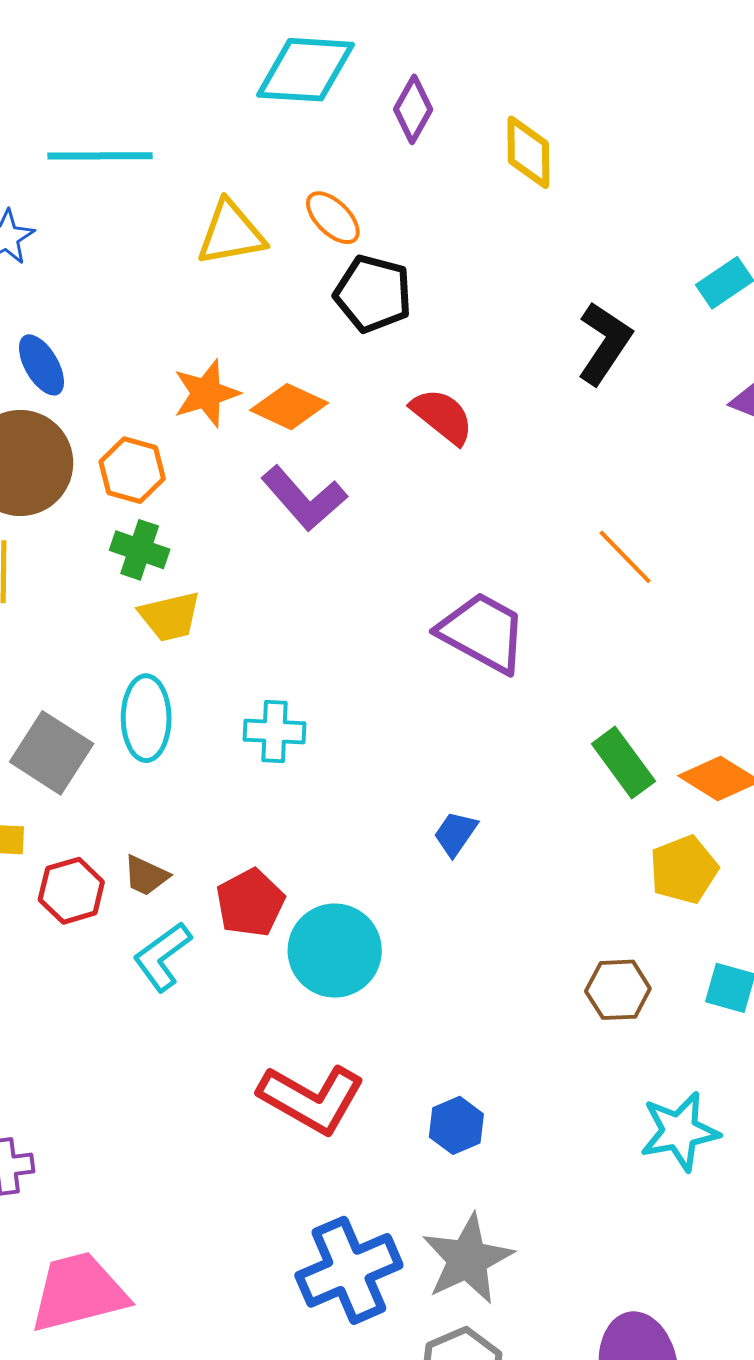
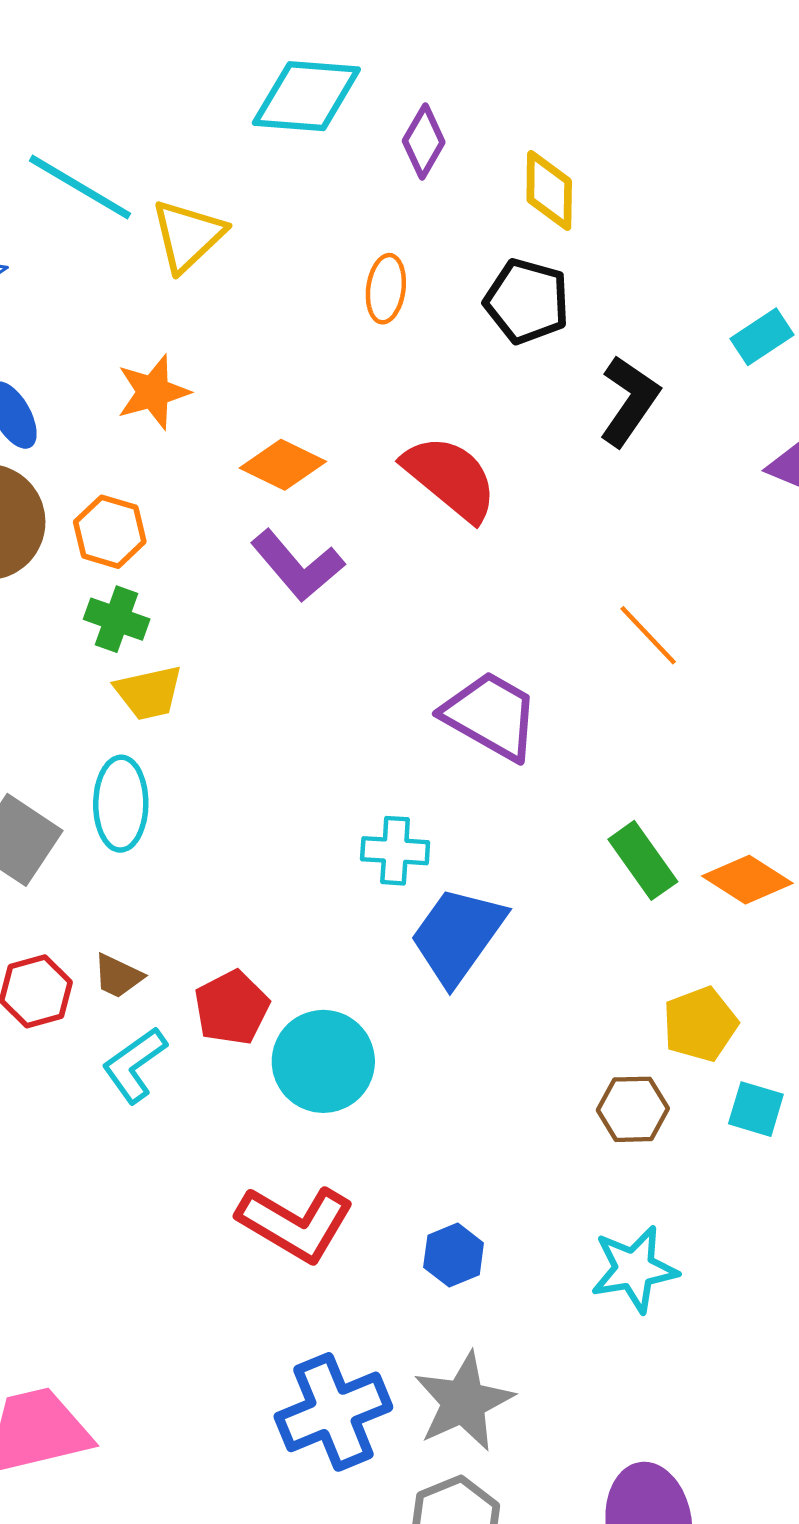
cyan line: (100, 156) -> (80, 187), turned 30
orange ellipse: (333, 218) -> (386, 289), moved, turned 52
yellow triangle: (231, 233) -> (188, 236), moved, turned -34
black pentagon: (373, 294) -> (527, 301), moved
orange star: (206, 393) -> (153, 392), moved
red semicircle: (442, 416) -> (450, 478), size x1.4
cyan cross: (274, 731) -> (395, 851), moved
blue trapezoid: (455, 834) -> (458, 935), size x2.0
yellow pentagon: (684, 870) -> (700, 1024), moved
cyan star: (680, 1131) -> (634, 1269), moved

